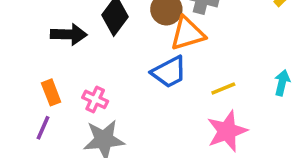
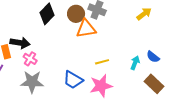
black arrow: (69, 34) -> (20, 43), moved
blue trapezoid: (169, 72) -> (73, 80), moved, turned 50

